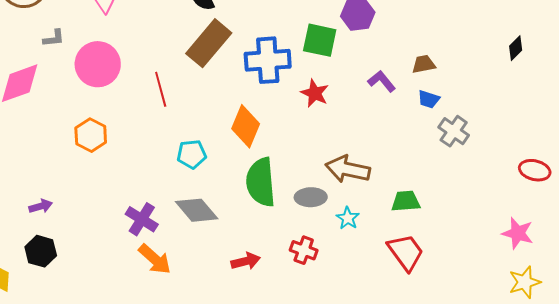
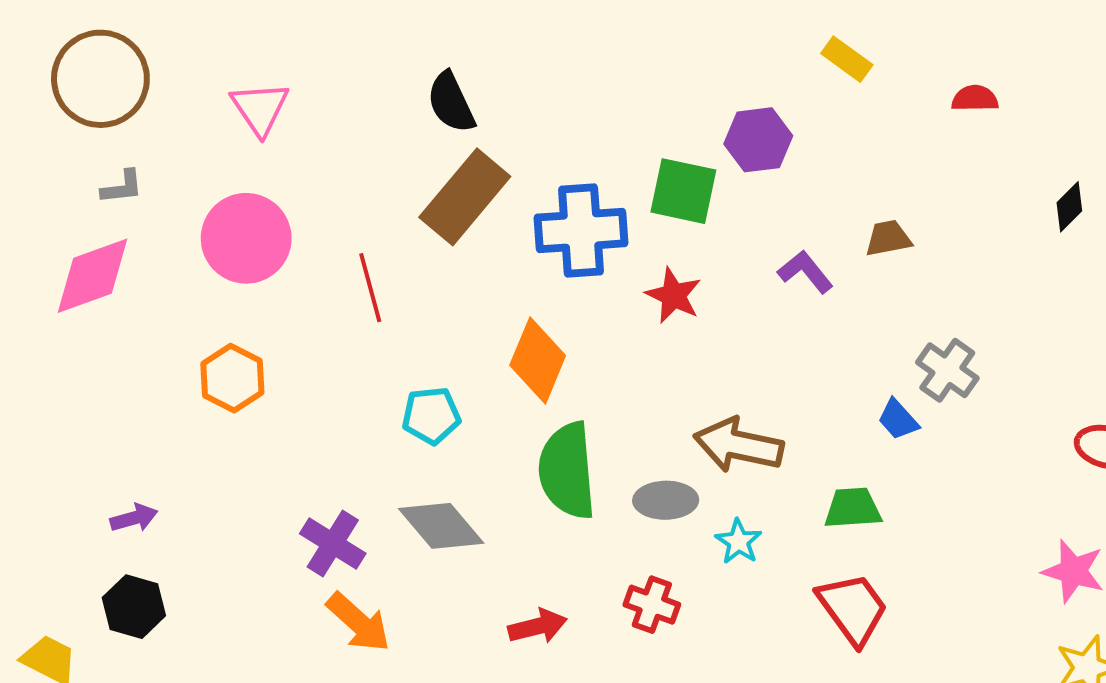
gray L-shape: (54, 38) -> (122, 187), moved
blue trapezoid: (429, 99) -> (898, 419), moved, turned 30

